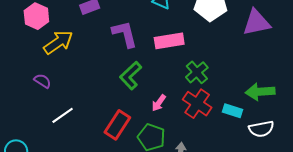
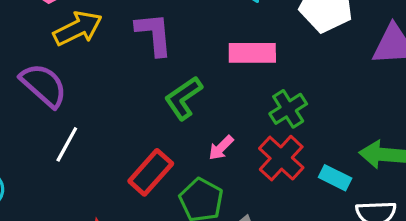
purple L-shape: (125, 34) -> (154, 34), moved
purple semicircle: (43, 81) -> (44, 85), size x1.8
white line: (63, 115) -> (67, 144), turned -35

